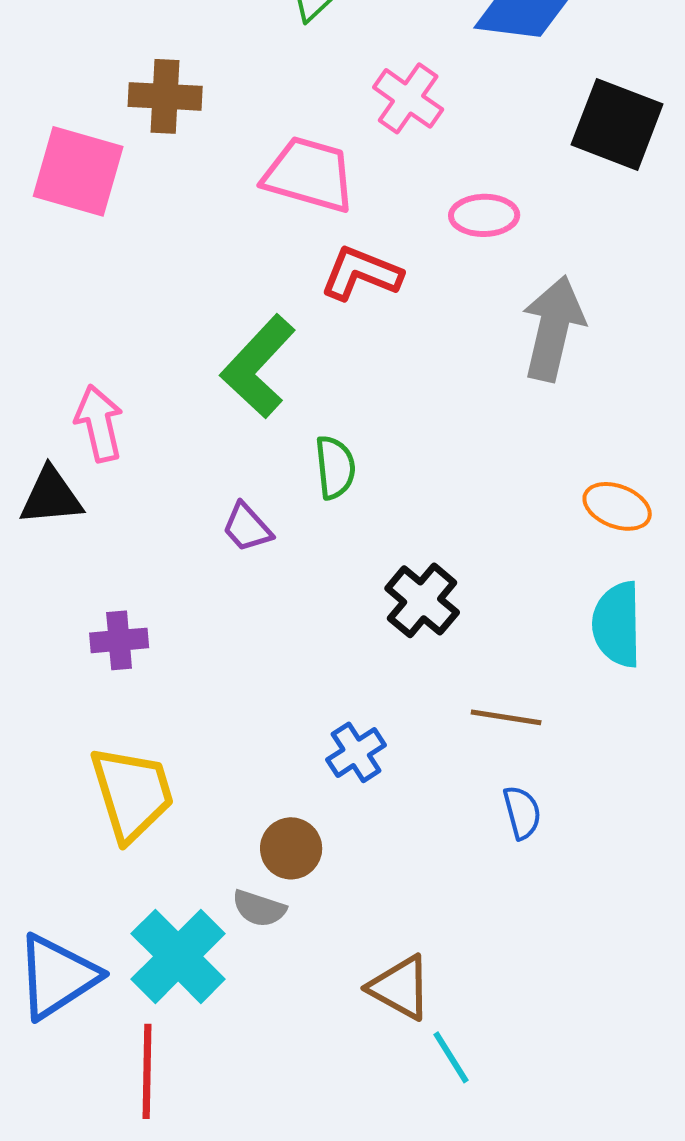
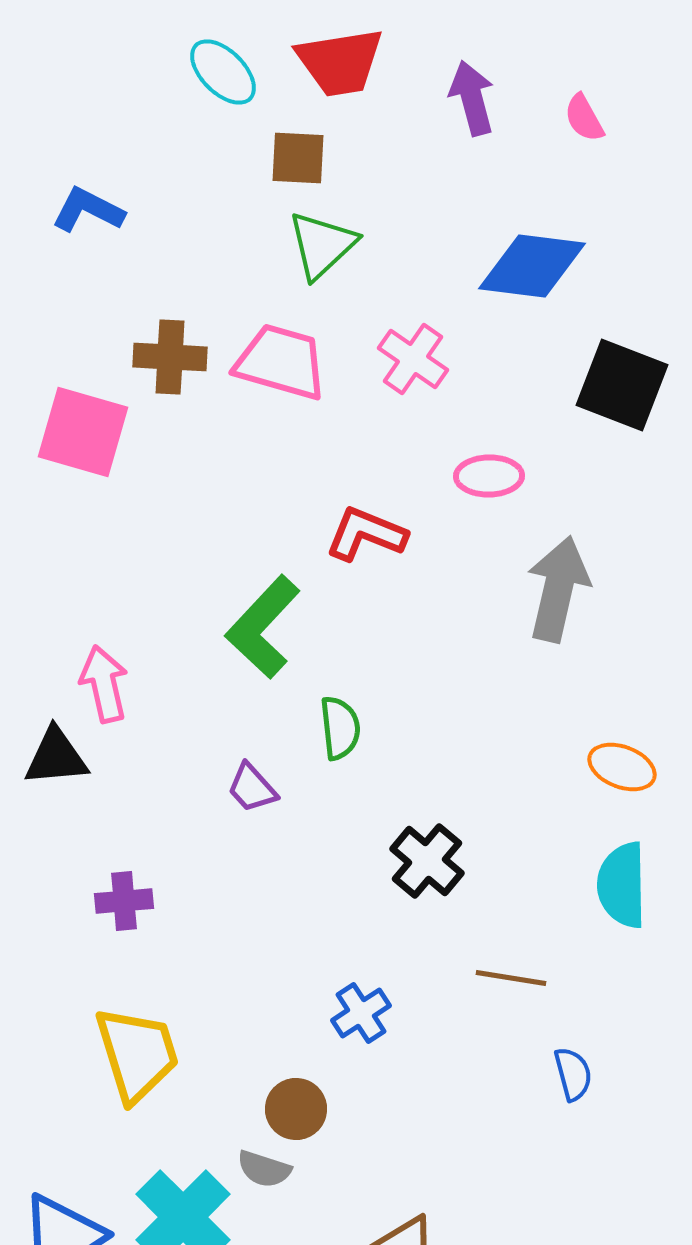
pink trapezoid: (309, 174) -> (281, 362), moved
blue semicircle: (522, 812) -> (573, 1074), moved

